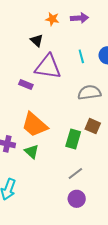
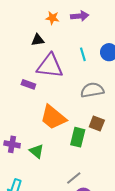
black triangle: (37, 40) -> (38, 40), turned -48
orange trapezoid: (35, 125) -> (53, 117), moved
gray line: (75, 173) -> (74, 178), moved

